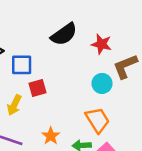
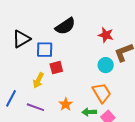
black semicircle: (64, 34) -> (65, 26), moved

